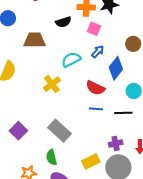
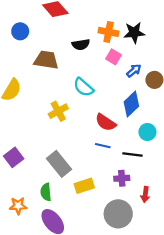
blue arrow: (98, 52) -> (134, 71), moved
cyan semicircle: (71, 60) -> (83, 87), turned -120
purple cross: (116, 143) -> (122, 178), moved
yellow rectangle: (91, 161) -> (84, 186), moved

